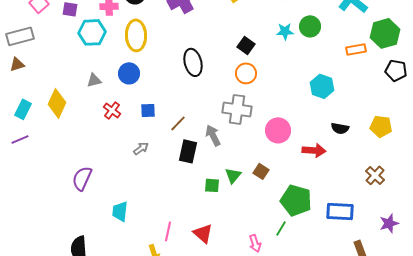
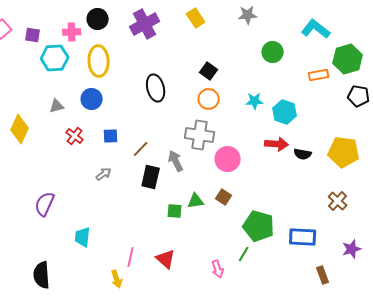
cyan star: (285, 31) -> (255, 101), moved
yellow pentagon: (381, 126) -> (344, 152), size x1.4
pink circle: (278, 130) -> (228, 159), moved
red arrow: (314, 150) -> (277, 144), moved
green triangle: (233, 175) -> (196, 201), turned 42

